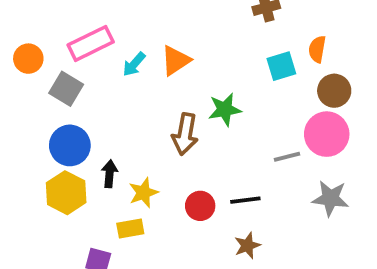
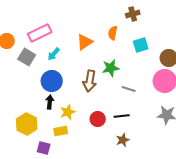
orange semicircle: (317, 49) -> (113, 33), moved
cyan arrow: (134, 64) -> (54, 54), moved
blue circle: (70, 145) -> (52, 81), moved
gray line: (287, 157) -> (129, 89), moved, turned 32
yellow hexagon: (66, 193) -> (27, 124), moved

